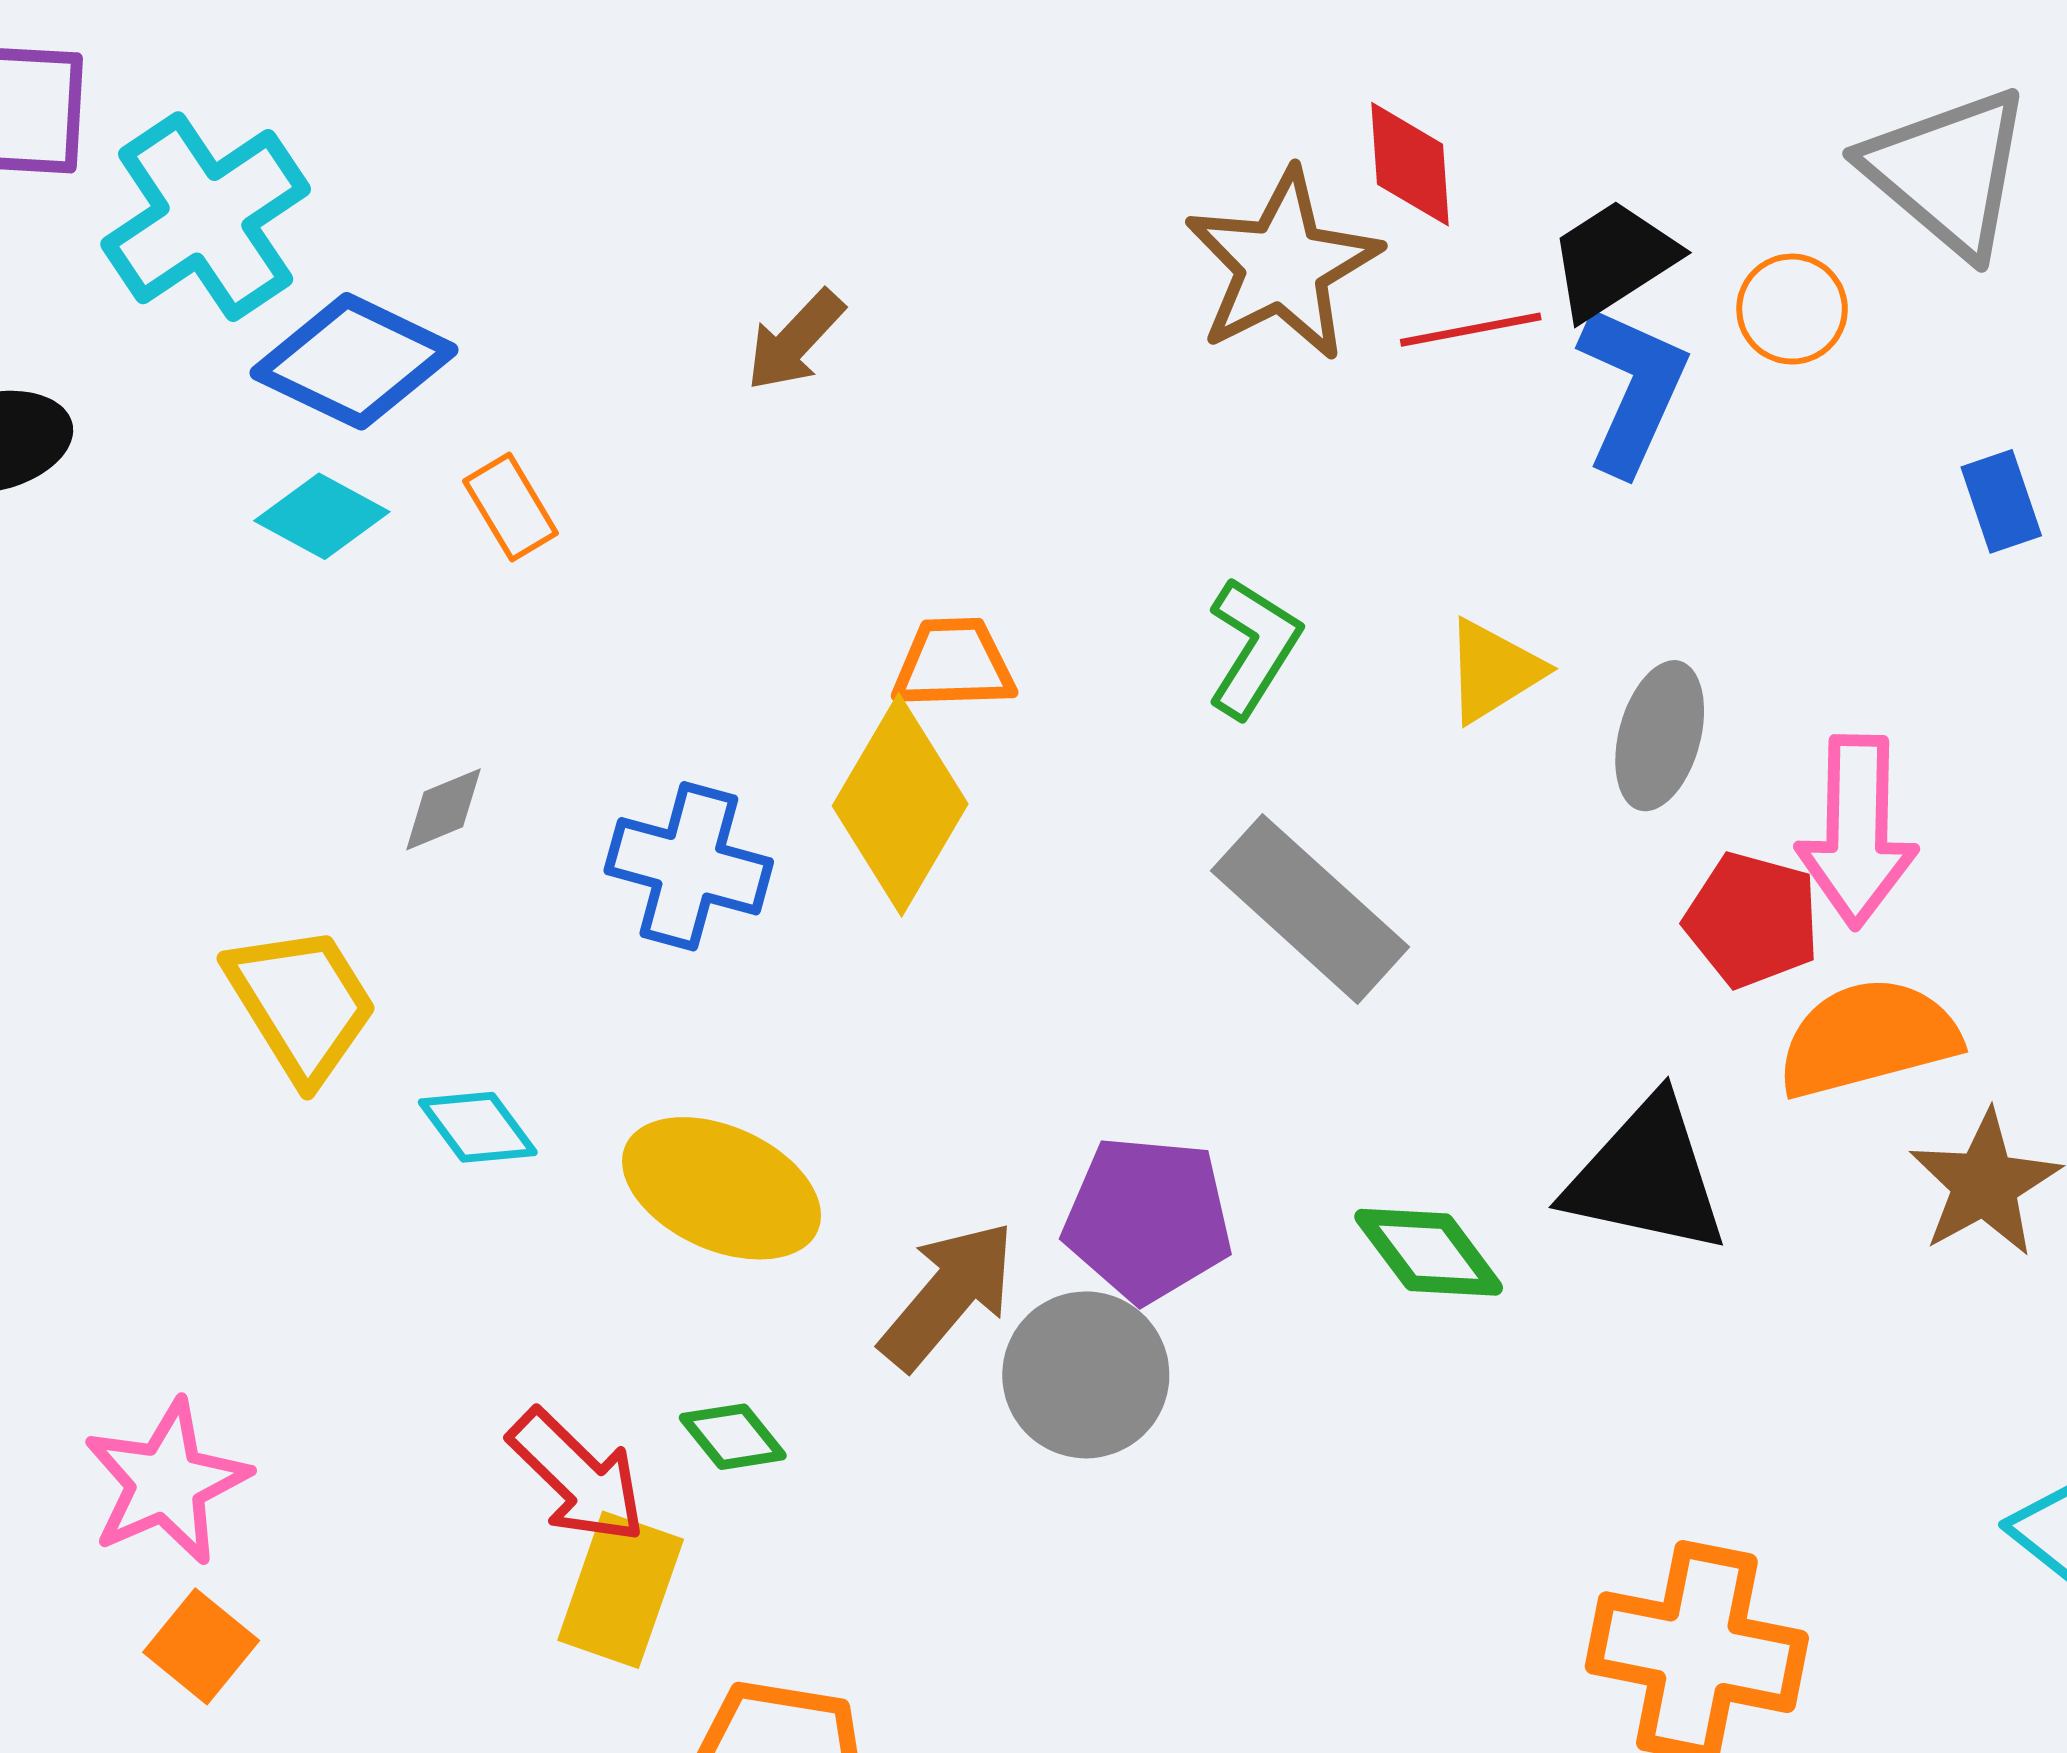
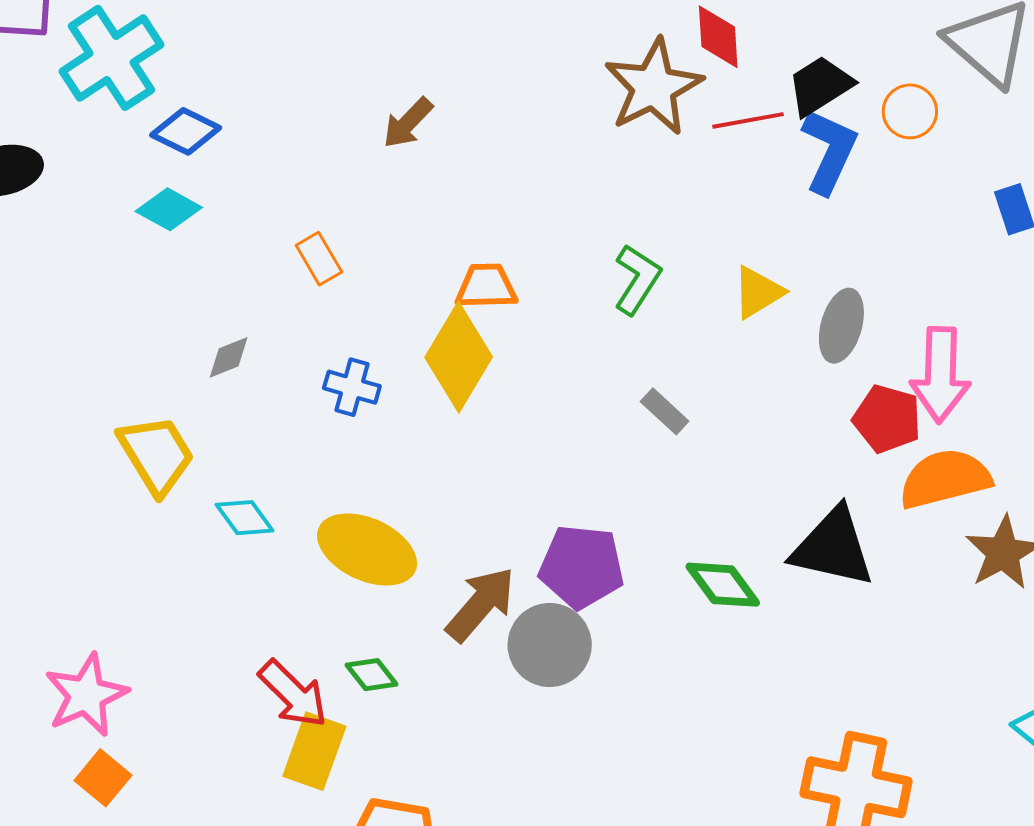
blue diamond: (354, 361) -> (186, 131), size x0.7
orange rectangle: (511, 507) -> (319, 259), moved
blue cross: (689, 866) -> (352, 387), size x0.7
gray rectangle: (1310, 909) -> (665, 411), size x0.5

